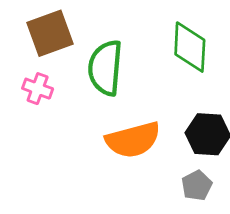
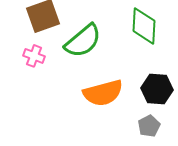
green semicircle: (105, 68) -> (83, 41), turned -135

